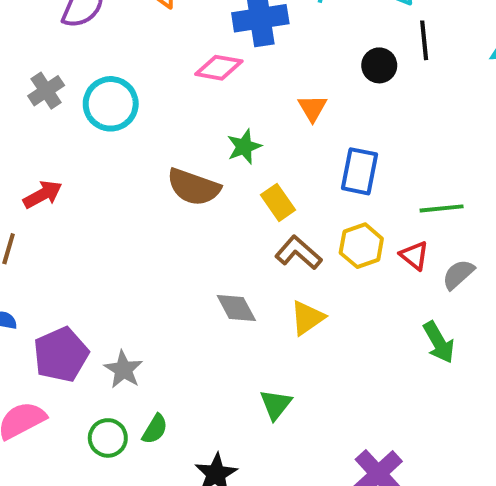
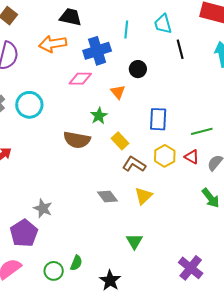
black circle: (379, 65) -> (138, 69), moved
orange triangle: (312, 108) -> (118, 92), moved
gray star: (123, 370) -> (43, 208), moved

